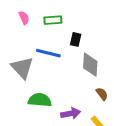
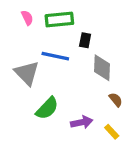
green rectangle: (53, 20) -> (59, 20), size x1.4
green semicircle: (40, 100) -> (47, 108), turned 130

